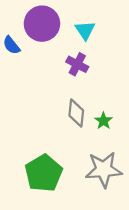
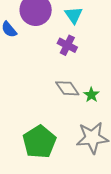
gray diamond: (76, 113) -> (67, 88), turned -40

